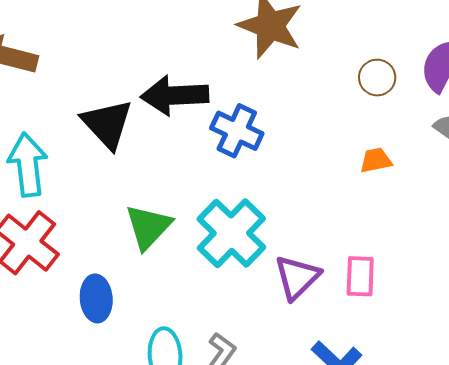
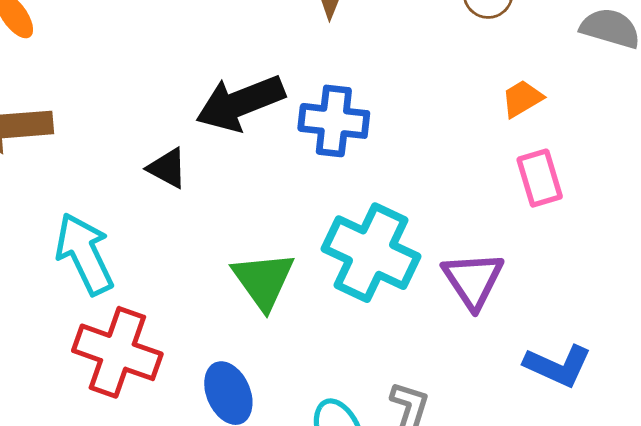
black triangle: (107, 124) -> (167, 168), size x0.6
pink rectangle: (360, 276) -> (540, 178), moved

